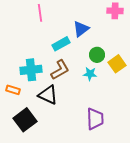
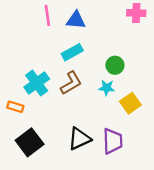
blue triangle: (81, 29) -> (76, 20), moved, turned 42
yellow square: (117, 64) -> (130, 103), moved
cyan cross: (31, 70) -> (37, 83), turned -30
black triangle: (48, 95) -> (79, 139), moved, turned -50

